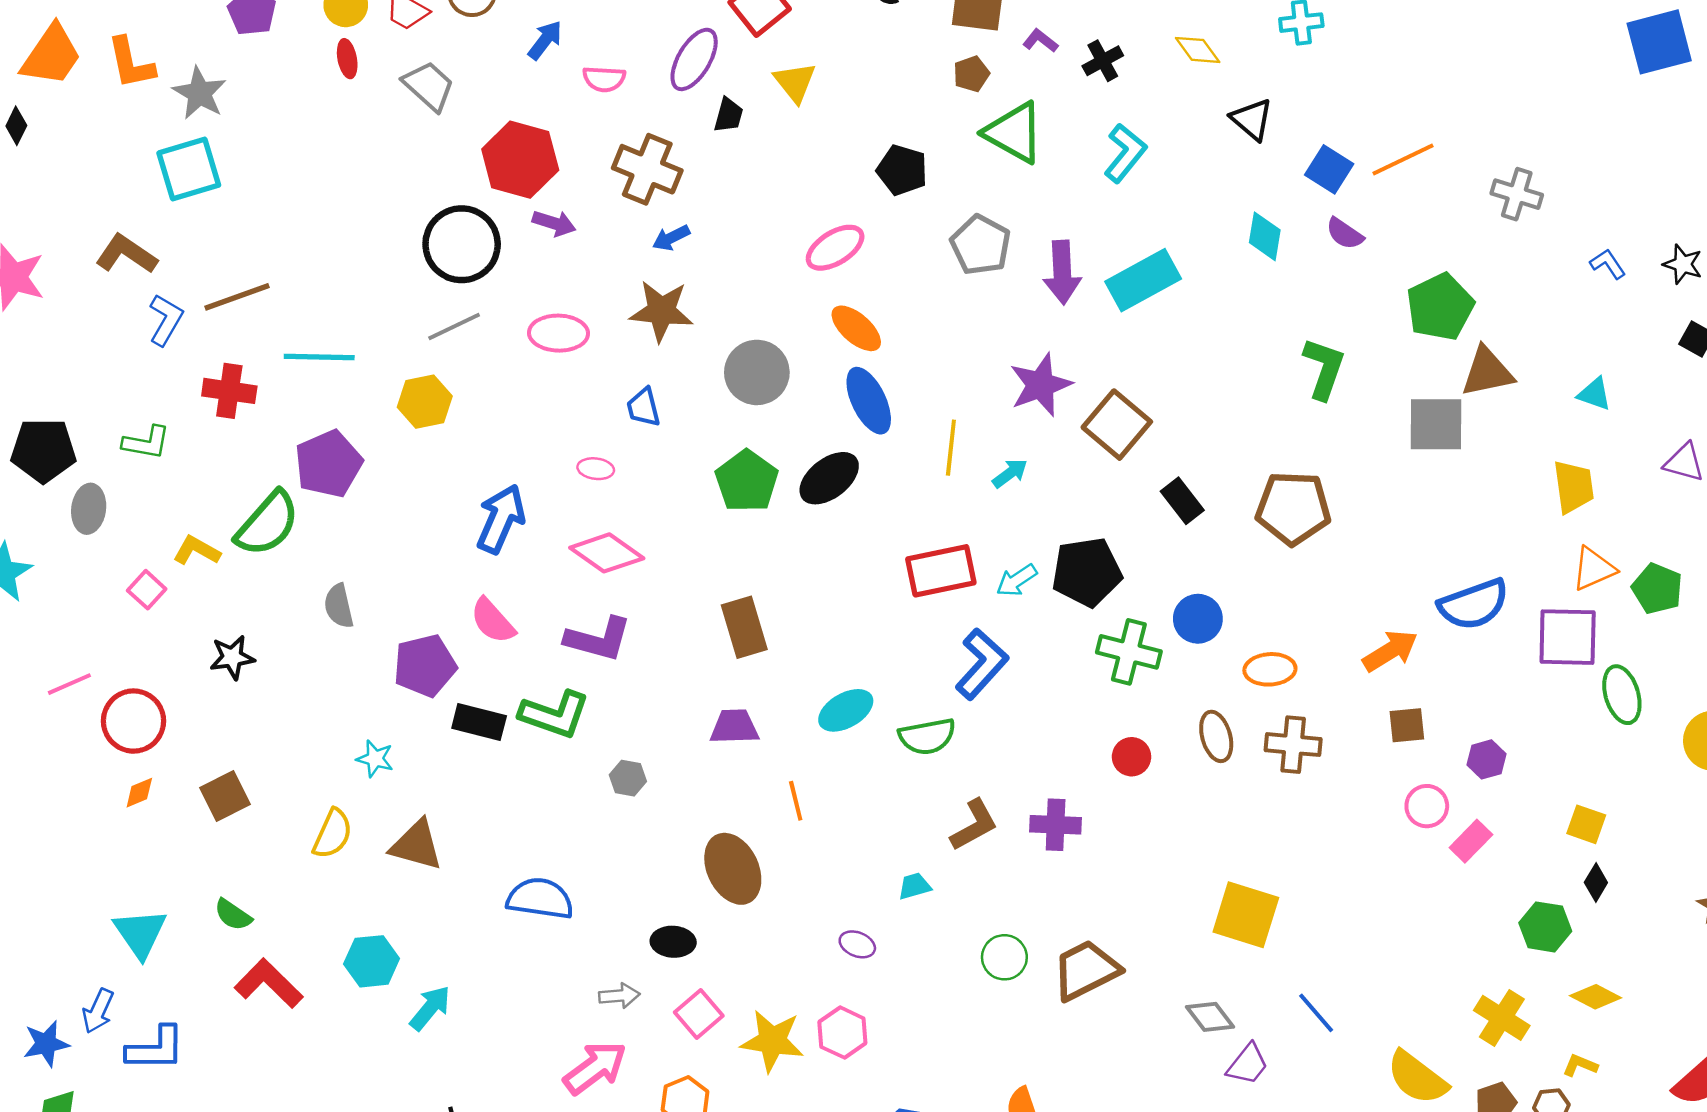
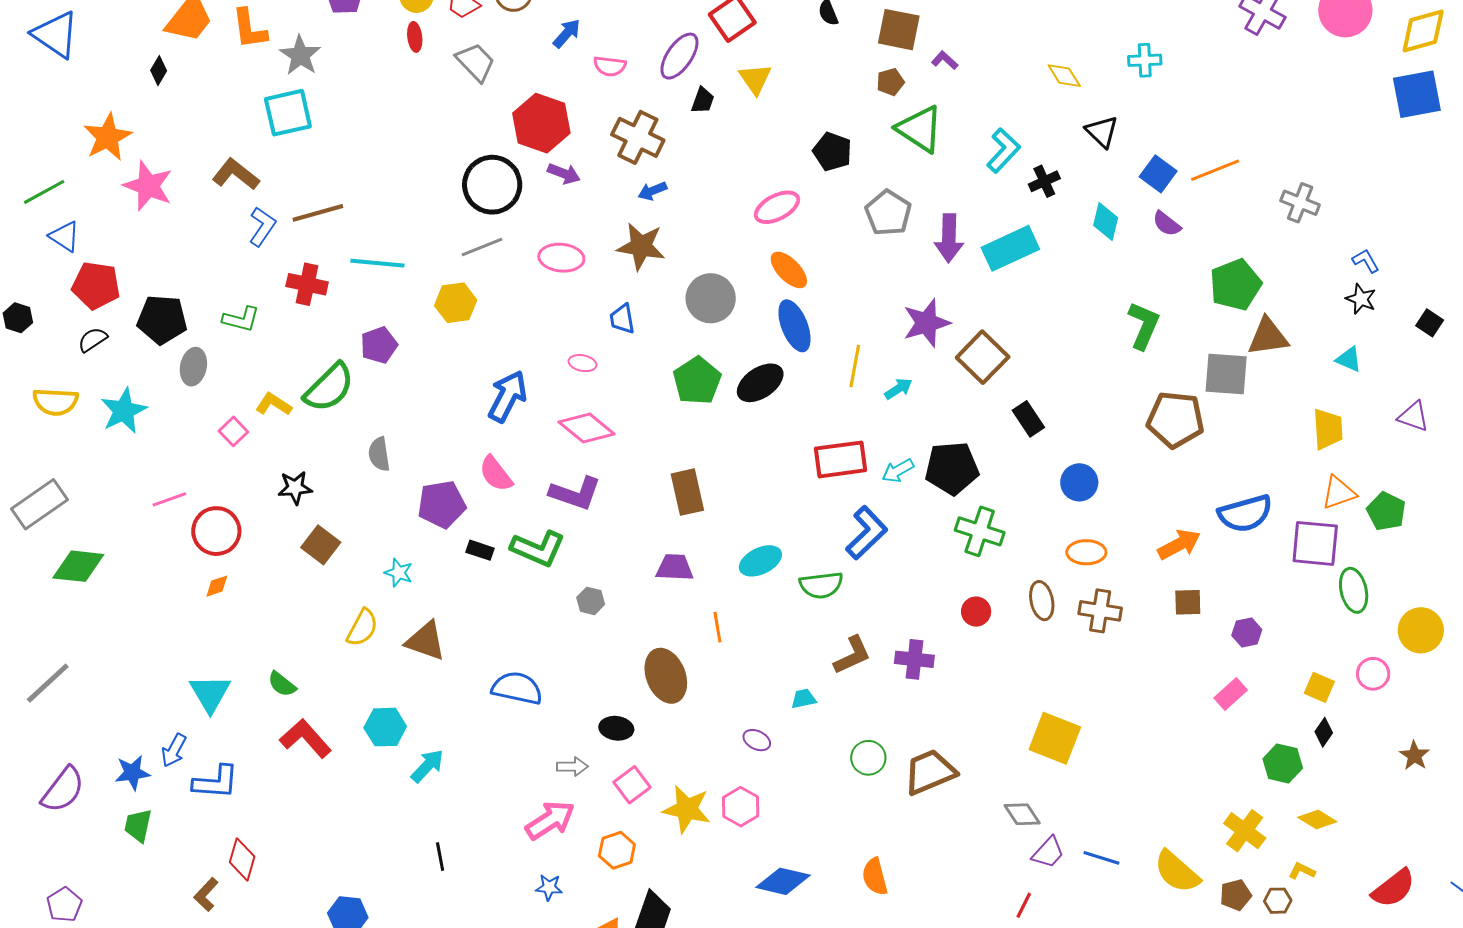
black cross: (1103, 61) -> (1044, 181), moved
black star: (1683, 264) -> (1361, 299), moved
purple pentagon: (329, 464) -> (379, 345), size x0.7
brown pentagon: (1293, 508) -> (1175, 420), moved
blue circle: (1198, 619) -> (1079, 482), moved
black rectangle: (479, 722) -> (480, 550), size x0.7
brown square: (225, 796) -> (321, 545), moved, turned -30
pink circle: (1427, 806) -> (1373, 674), moved
blue line: (1316, 1013) -> (1101, 858), moved, turned -36

